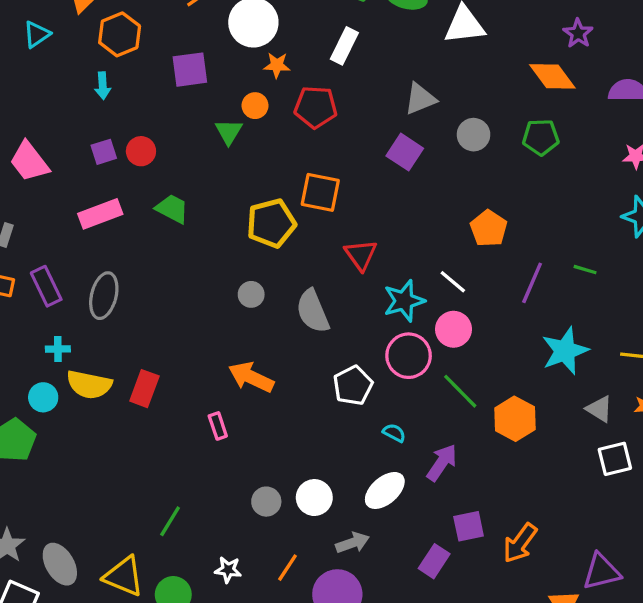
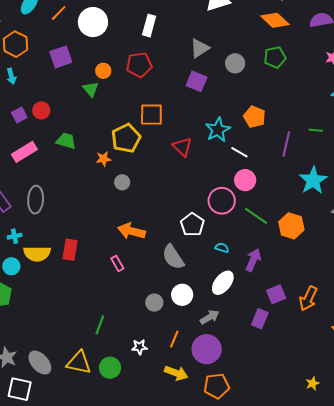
orange star: (277, 65) -> (104, 159), moved
cyan star: (404, 301) -> (218, 130), moved
gray semicircle: (313, 311) -> (173, 257), moved

